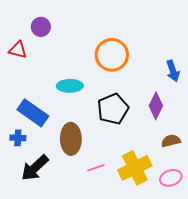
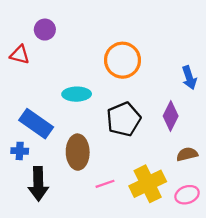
black arrow: (35, 168) -> (38, 184), turned -48

